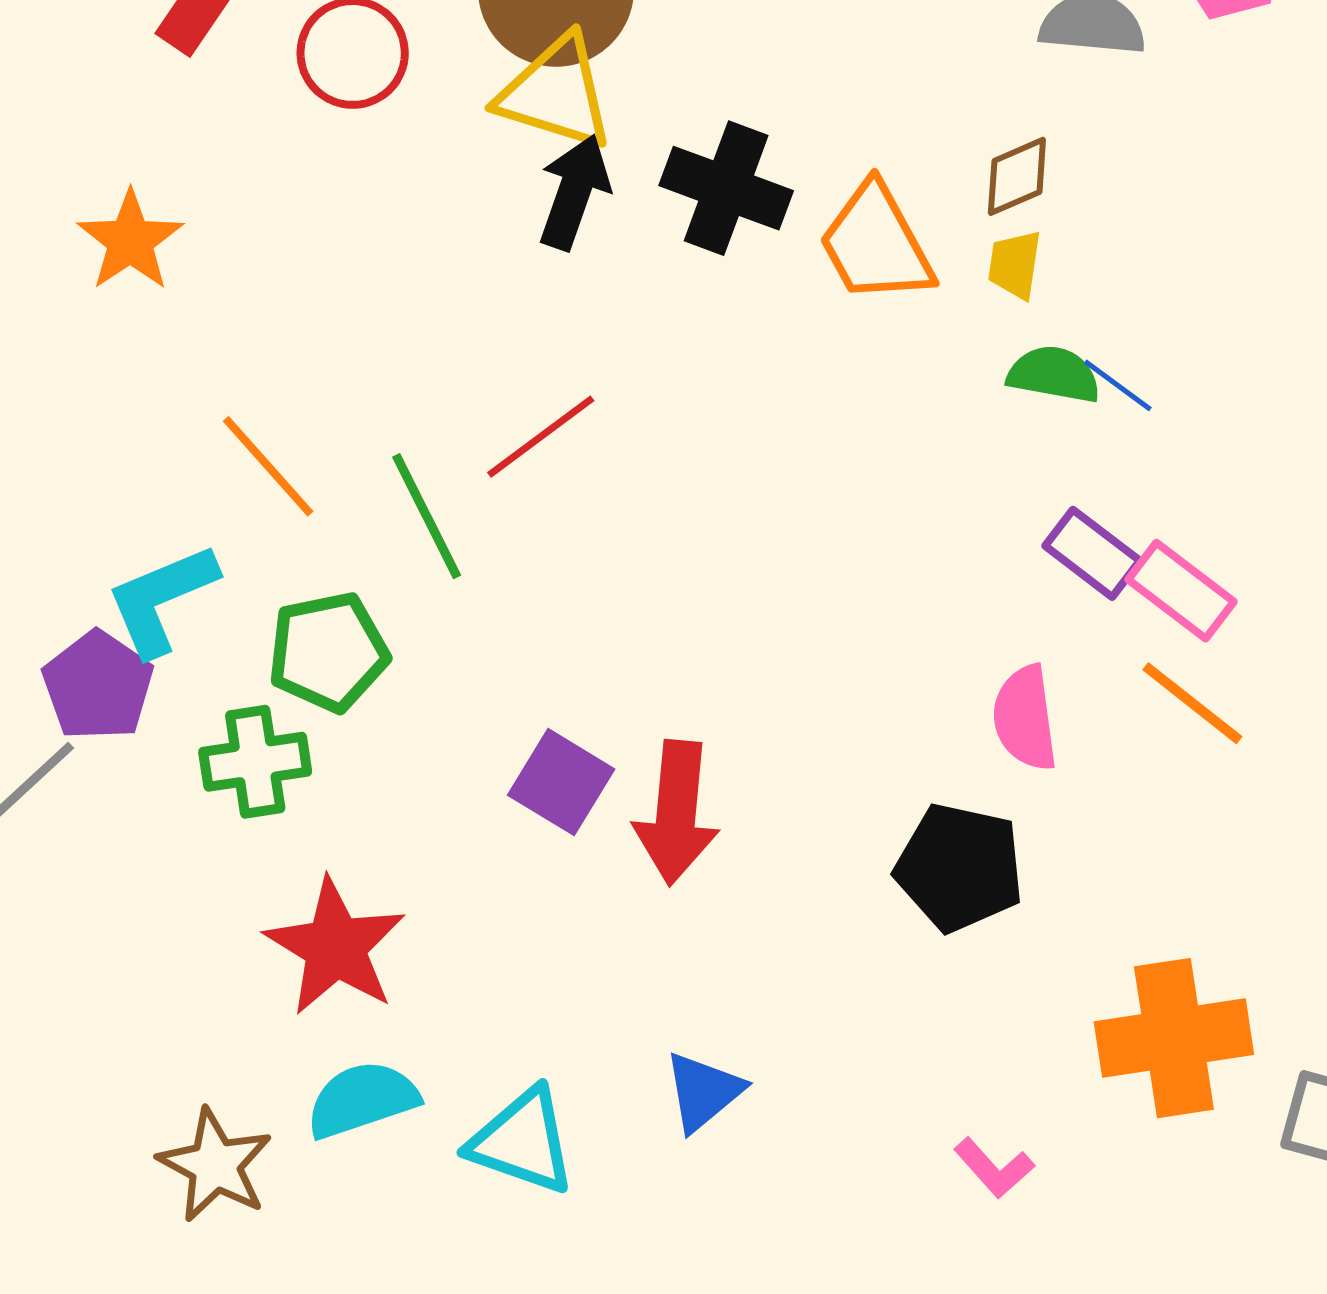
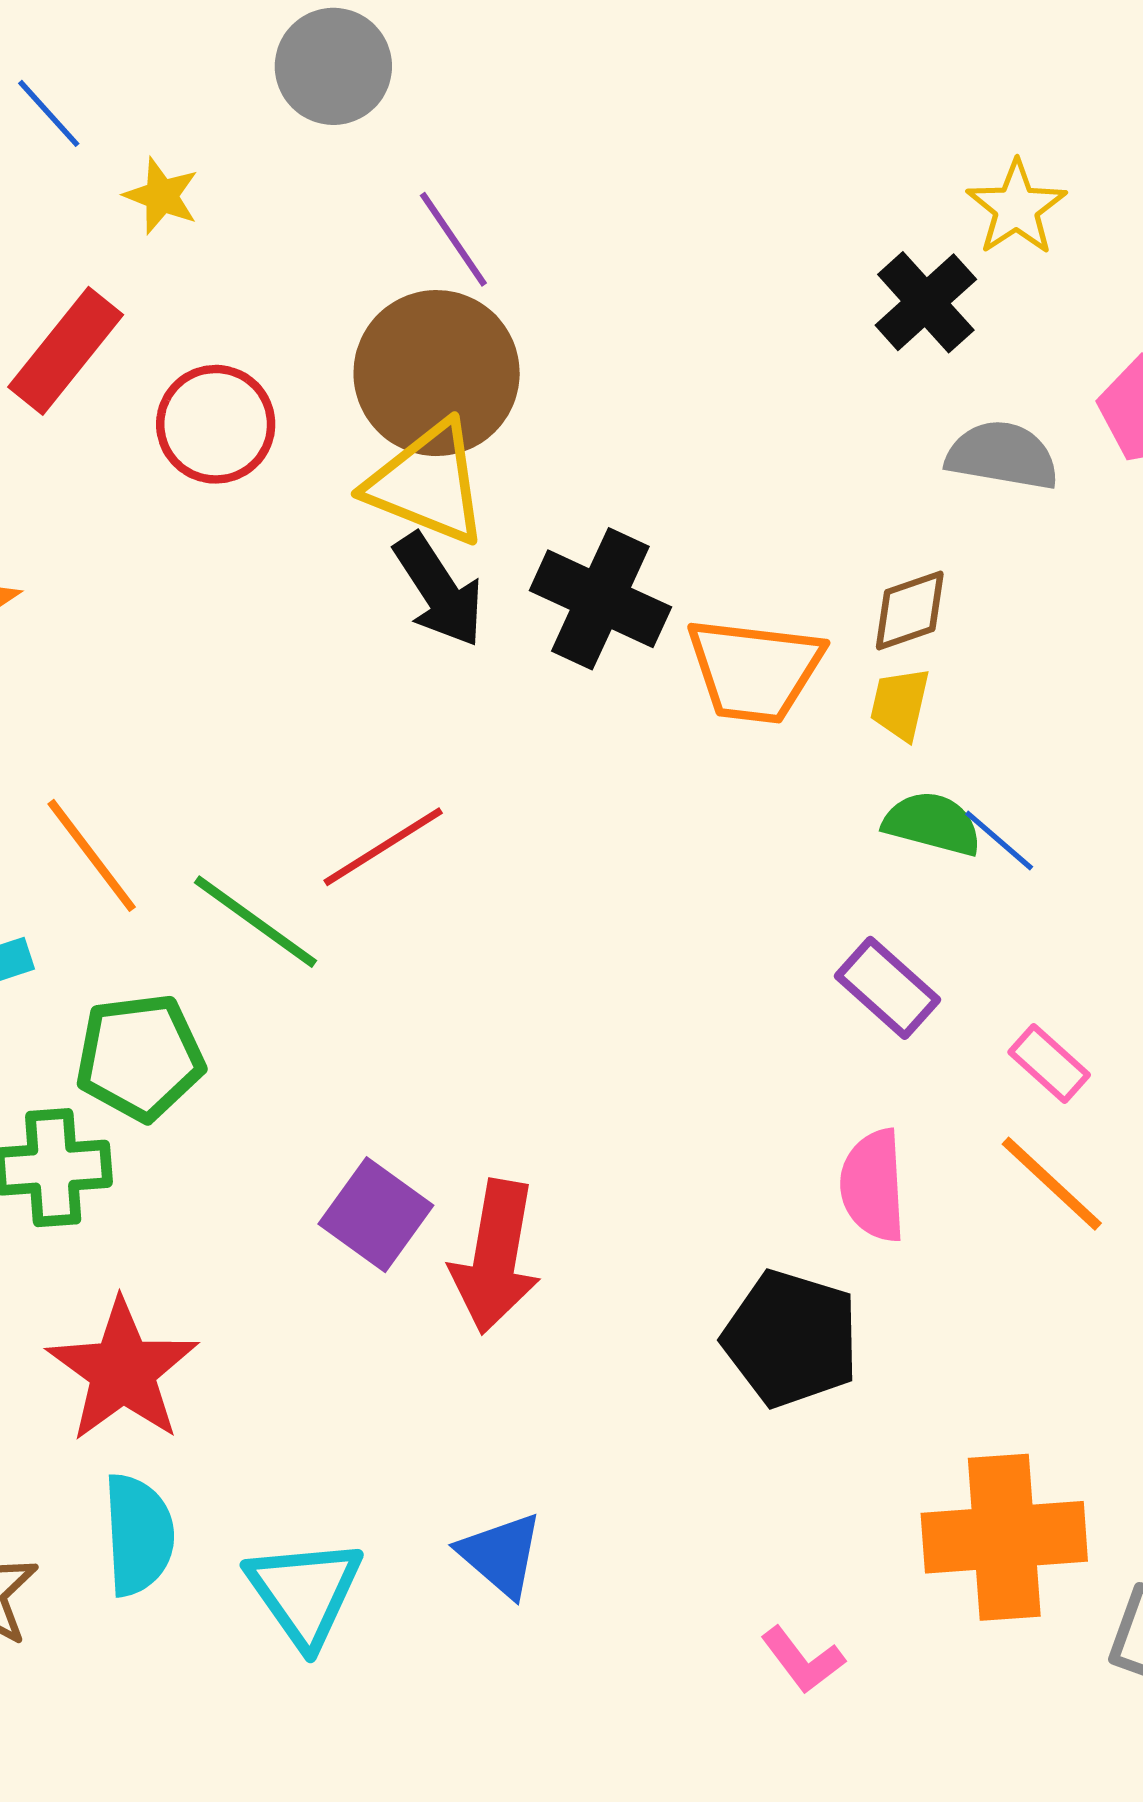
black arrow: (574, 192) -> (439, 590), turned 123
orange trapezoid: (876, 244) -> (755, 670), turned -59
green line: (427, 516) -> (256, 922), turned -32
purple rectangle: (1092, 553) -> (887, 988), moved
pink rectangle: (1181, 591) -> (1049, 1063), size x0.7
blue triangle: (703, 1092) -> (501, 1555), turned -44
cyan semicircle: (362, 1100) -> (138, 1535), turned 101
cyan triangle: (522, 1141) -> (305, 1592), turned 31

